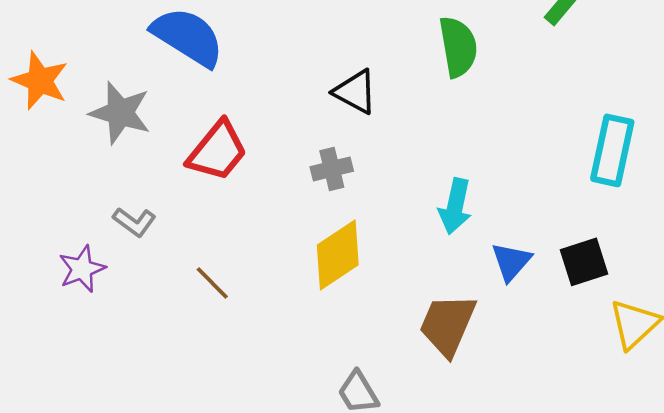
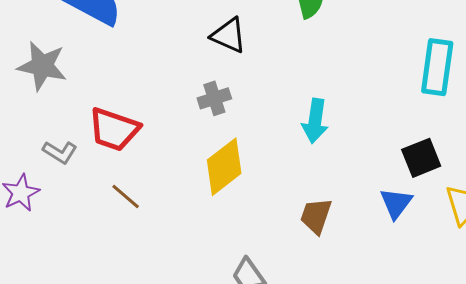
red trapezoid: (217, 151) -> (114, 129), moved, turned 74
blue triangle: (511, 262) -> (396, 203), moved
brown trapezoid: (448, 325) -> (316, 216), size x0.7

